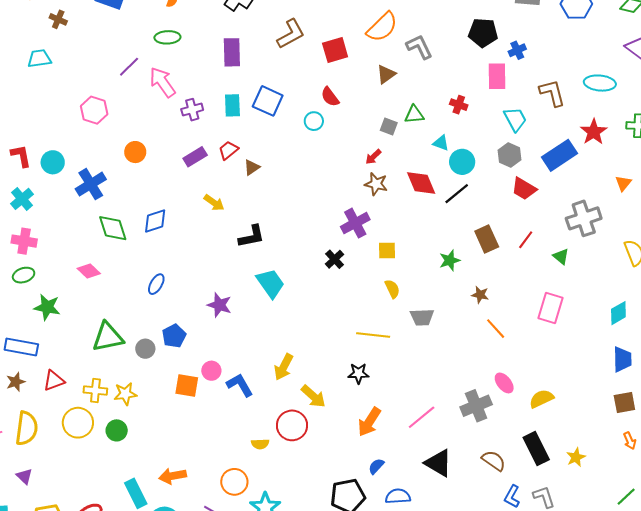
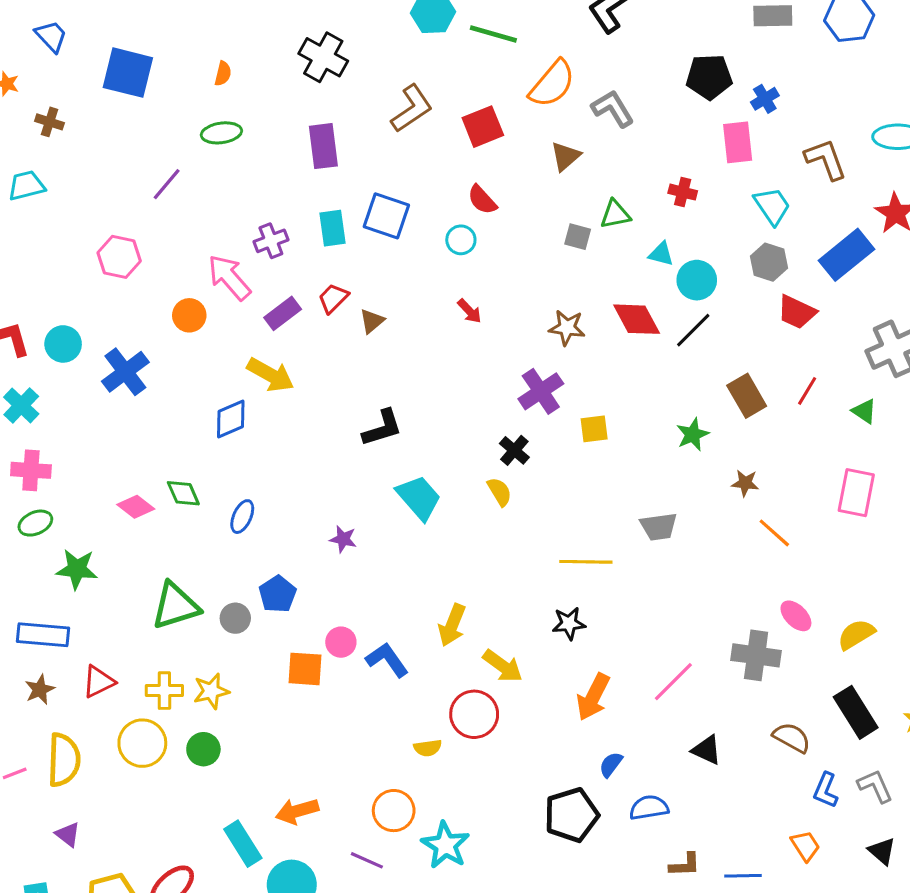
pink arrow: (162, 82) -> (229, 277), moved
red arrow: (373, 157) -> (469, 311), moved, turned -84
yellow arrow: (214, 203) -> (270, 375), moved, size x1.4
green diamond: (113, 228) -> (183, 493), moved, size x0.7
yellow semicircle: (392, 289) -> (499, 492), moved
purple star: (219, 305) -> (343, 539), size x0.7
gray cross: (476, 406) -> (756, 655), turned 36
black triangle: (438, 463) -> (707, 750), size x0.7

